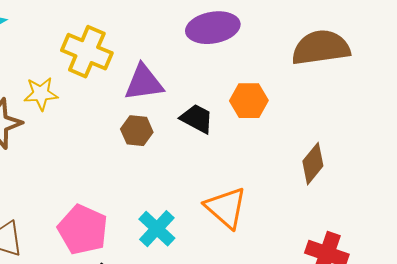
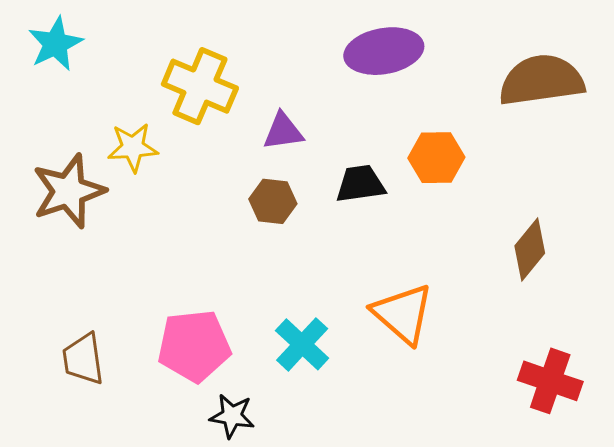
purple triangle: (144, 83) -> (283, 131), size x0.7
black trapezoid: (197, 119) -> (360, 184), turned -36
pink pentagon: (83, 230) -> (194, 346), turned -30

